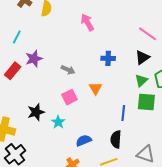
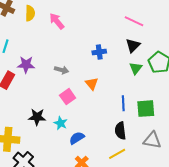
pink arrow: (87, 22) -> (57, 21), moved
purple star: (34, 59) -> (26, 65), turned 30
green square: (146, 102) -> (146, 109), moved
black star: (36, 112) -> (37, 117), turned 30
blue semicircle: (84, 140) -> (77, 138), moved

